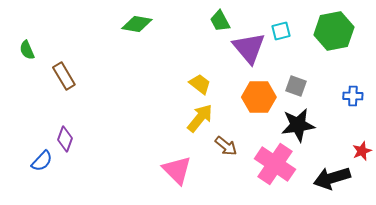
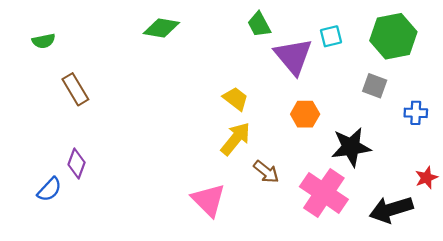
green semicircle: (27, 50) -> (44, 41), moved, turned -78
gray square: (296, 86) -> (375, 86), moved
orange hexagon: (259, 97) -> (305, 114), size x0.7

